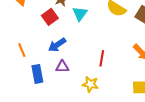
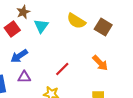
red line: (102, 58) -> (62, 69), turned 35

